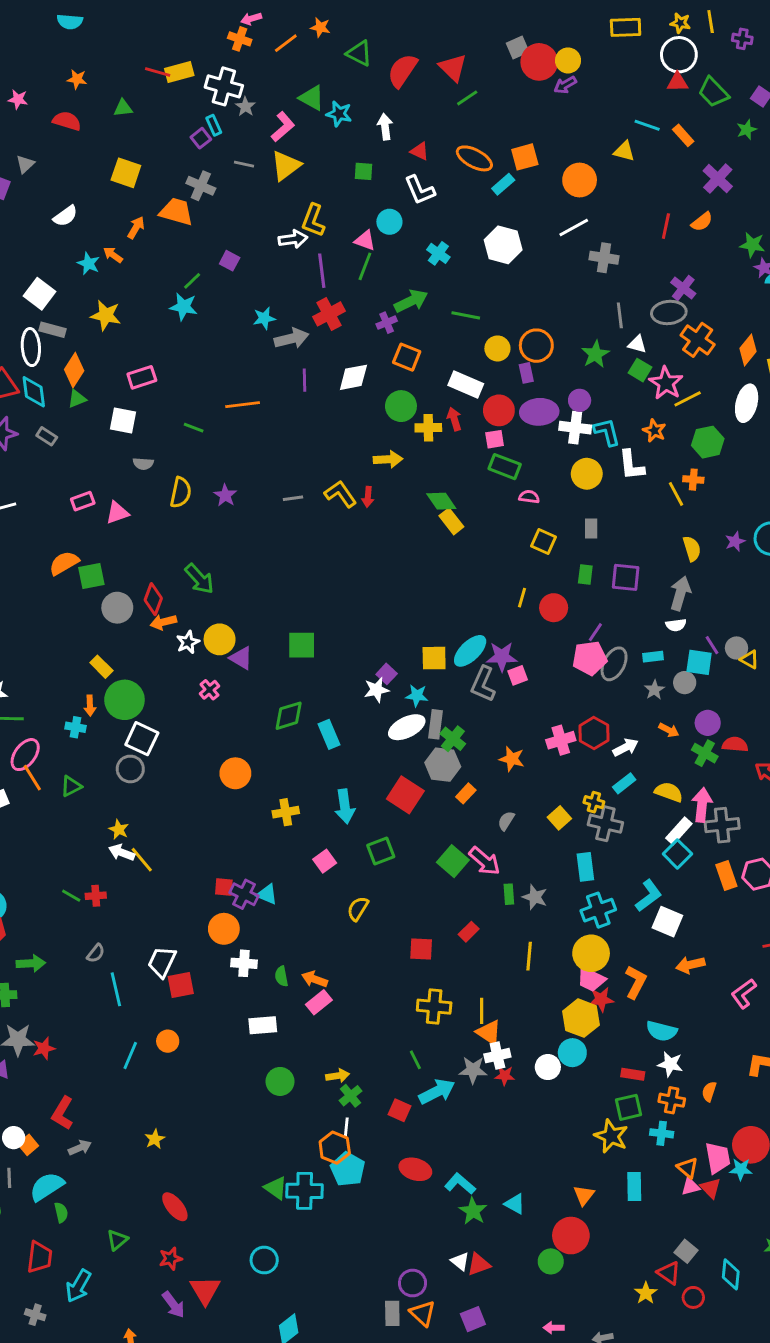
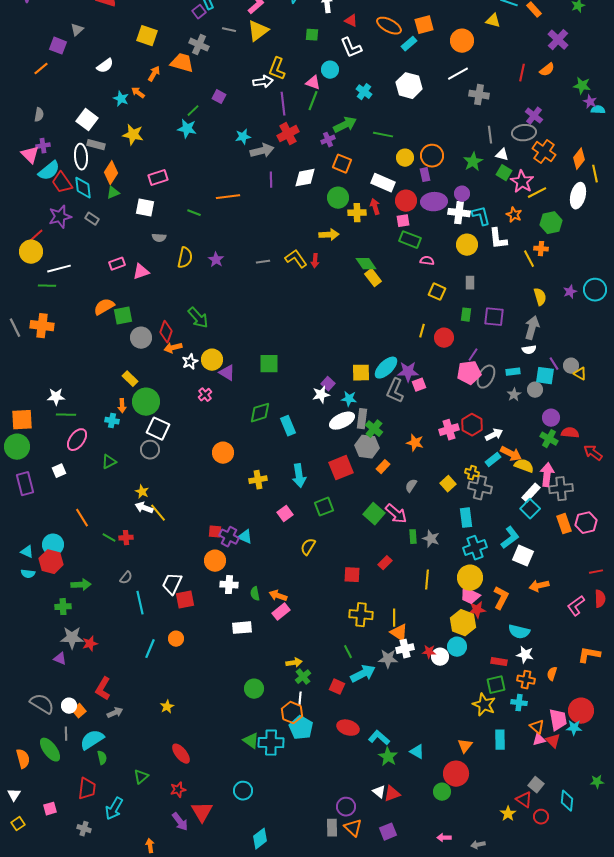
orange arrow: (669, 730) -> (511, 454), moved, size x1.5
orange line: (32, 778) -> (82, 518), moved
red square: (405, 795) -> (341, 468), turned 35
red star: (505, 1076) -> (429, 652), moved
green circle: (280, 1081) -> (254, 689), moved

